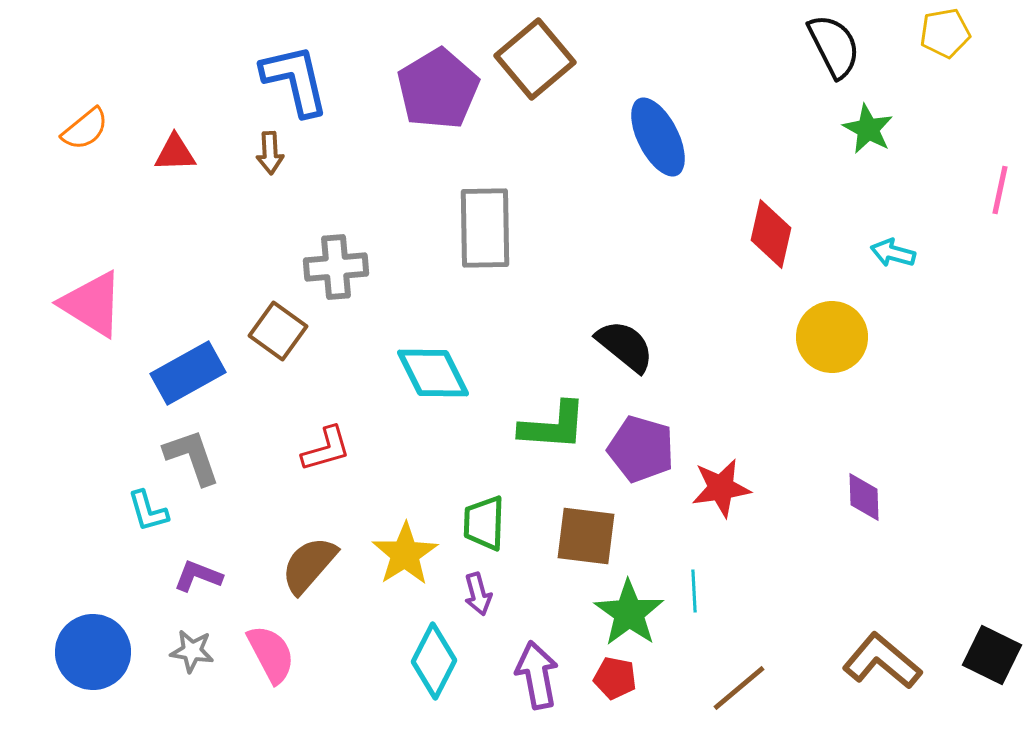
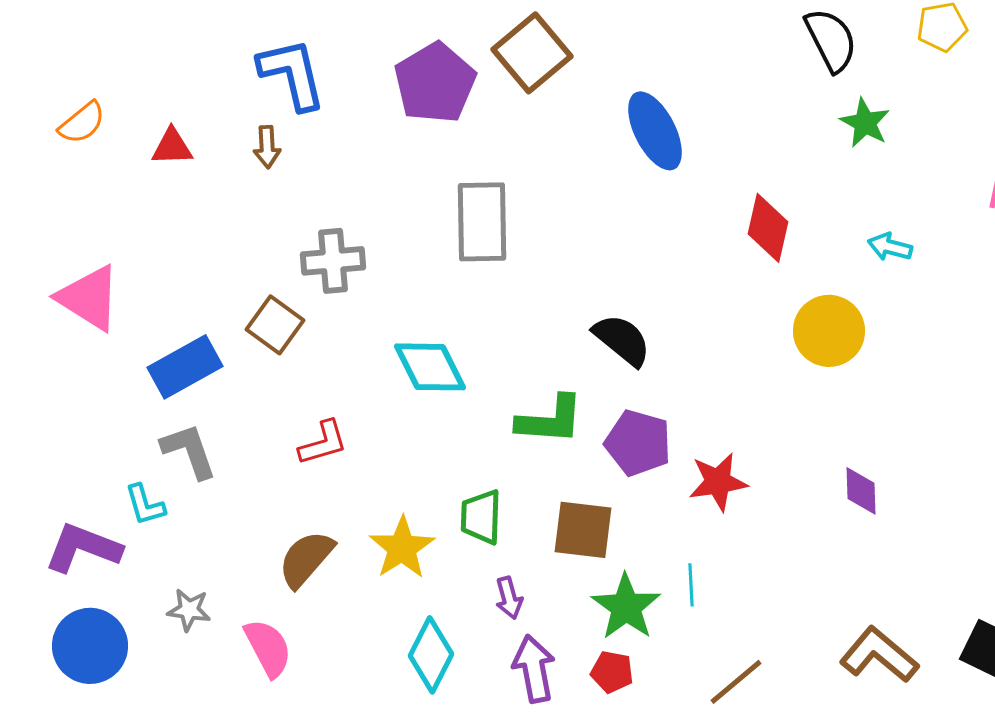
purple L-shape: (198, 576) -> (83, 548), moved, size x1.6
purple arrow: (478, 594) -> (509, 598), moved
gray star: (192, 651) -> (189, 610), moved

